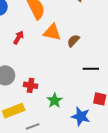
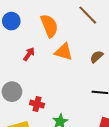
brown semicircle: (73, 41) -> (97, 57), moved

